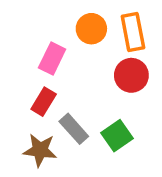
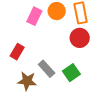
pink rectangle: (52, 59) -> (34, 16), moved
red rectangle: (44, 102) -> (17, 52), moved

